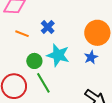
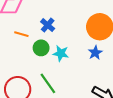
cyan star: (58, 55) -> (61, 53), size x0.7
green circle: (34, 61) -> (41, 48), moved

